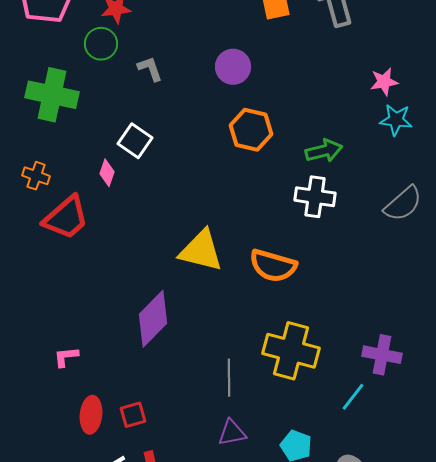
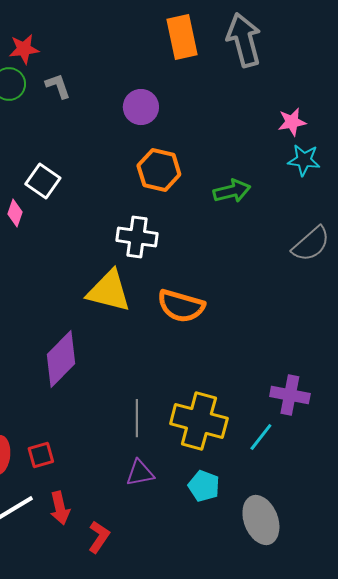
gray L-shape: (150, 69) -> (58, 86), moved
white cross: (315, 197) -> (137, 237), moved
yellow cross: (291, 351) -> (199, 421), moved

